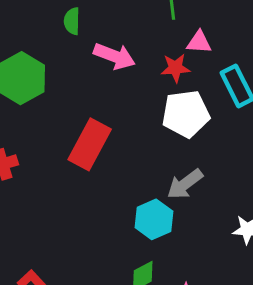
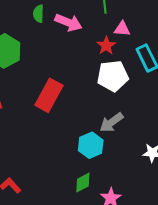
pink arrow: (114, 56) -> (68, 22), moved
red star: (175, 68) -> (106, 46), turned -30

